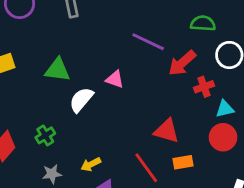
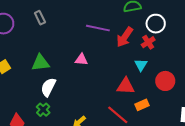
red cross: (204, 87) -> (148, 42), moved
white semicircle: (81, 100) -> (48, 87), moved
cyan triangle: (225, 109) -> (141, 65), moved, turned -32

